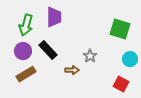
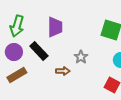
purple trapezoid: (54, 17) -> (55, 27), moved

